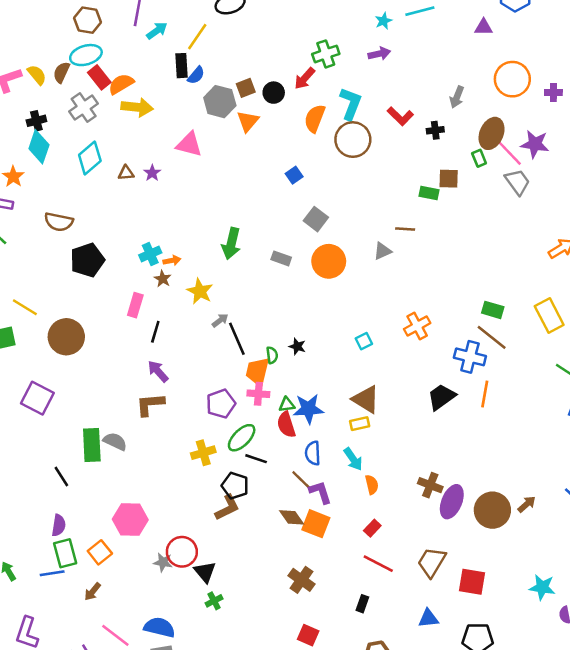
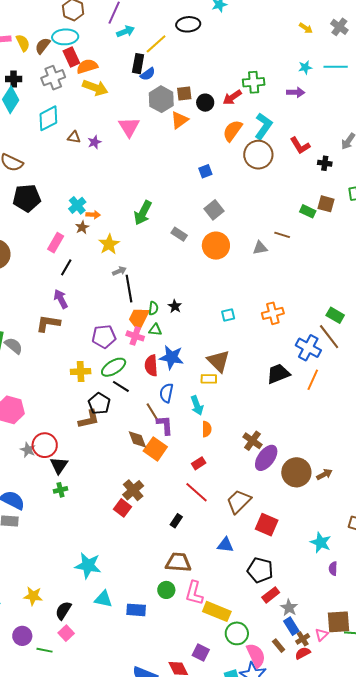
pink triangle: (189, 144) -> (129, 127), turned 30
cyan cross: (150, 254) -> (77, 205), turned -30
green triangle: (287, 405) -> (155, 330), moved
red square: (308, 635) -> (123, 508), moved

